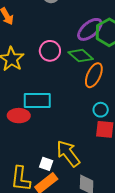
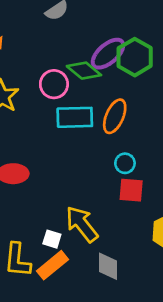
green diamond: (81, 56) -> (84, 71), moved
cyan rectangle: (37, 100) -> (75, 117), moved

